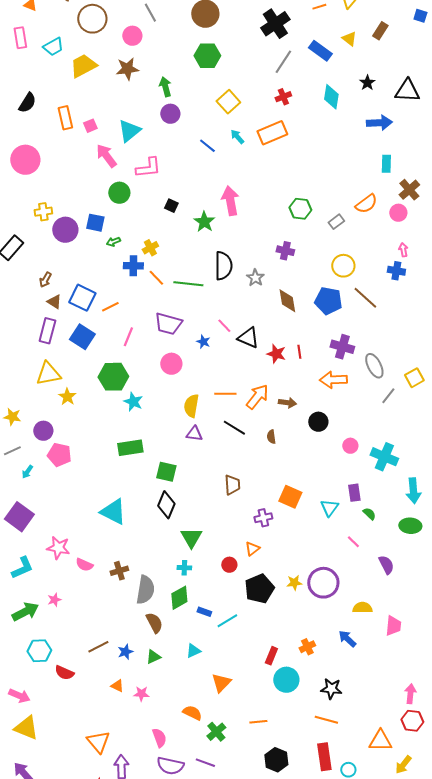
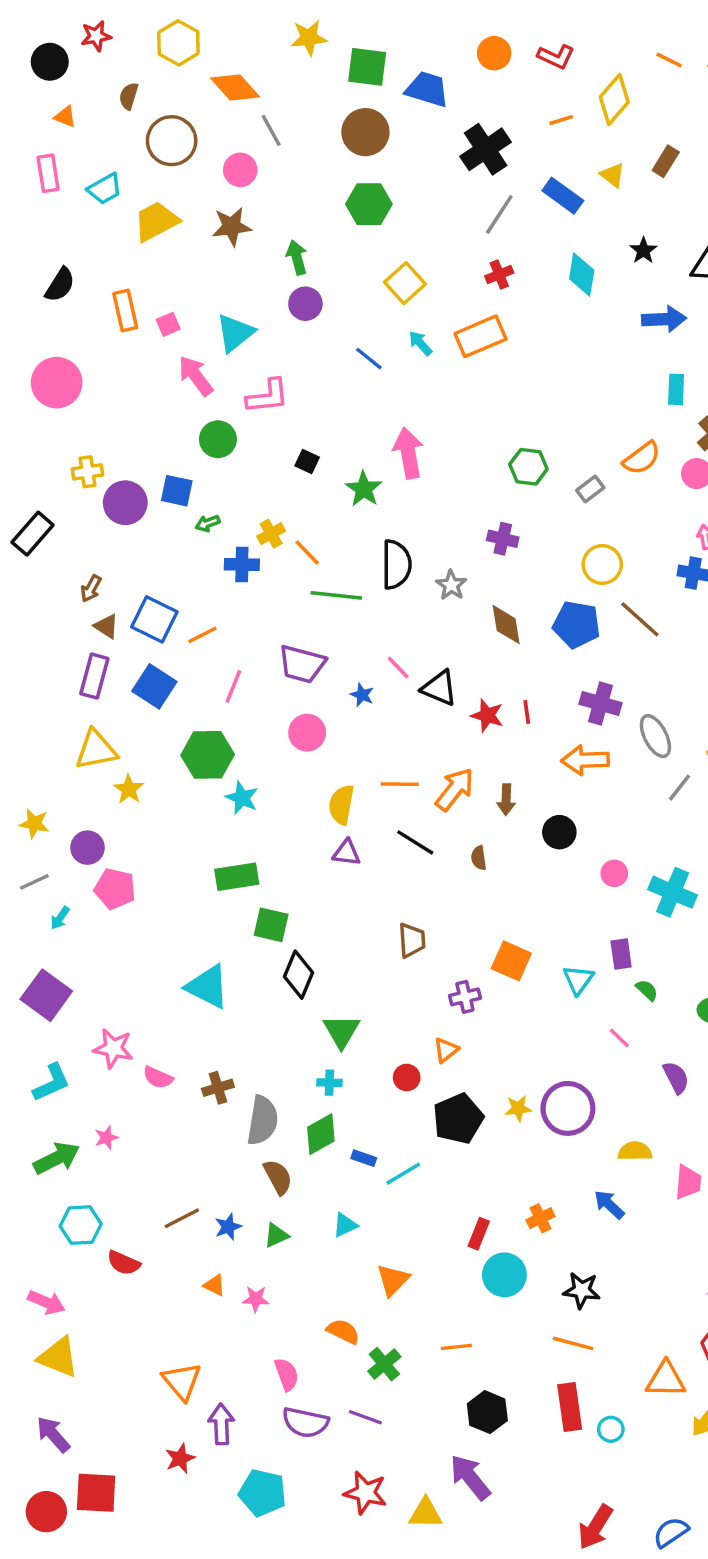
orange line: (156, 278) -> (307, 552), moved
brown arrow: (287, 403) -> (506, 800), turned 84
green square: (166, 472) -> (271, 925), moved

